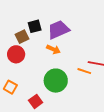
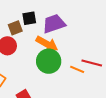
orange arrow: (53, 49) -> (47, 44), size x1.5
green circle: (56, 81) -> (49, 61), moved

